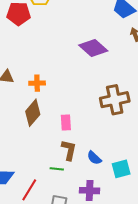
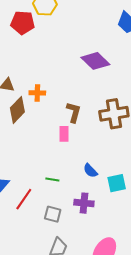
brown diamond: (33, 113) -> (17, 110), moved
brown L-shape: (69, 150) -> (74, 112), moved

